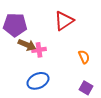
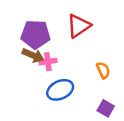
purple pentagon: (15, 25) -> (36, 34), moved
blue ellipse: (38, 81) -> (60, 90), moved

